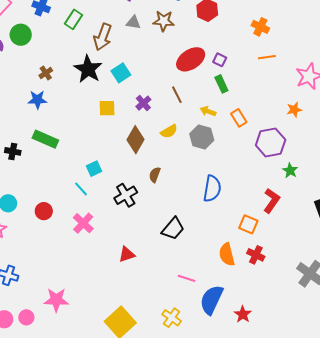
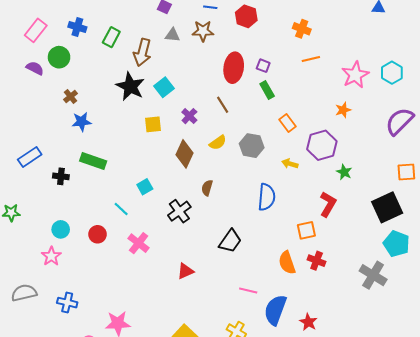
red ellipse: (191, 59) -> (234, 68), turned -44
brown cross: (46, 73) -> (71, 97), moved
yellow arrow: (208, 111) -> (290, 164), moved
cyan line: (81, 189) -> (121, 209), moved
orange square: (248, 224) -> (306, 230), turned -30

